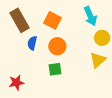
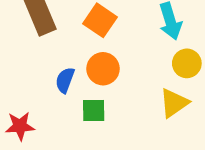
blue semicircle: (32, 43) -> (65, 80), moved

